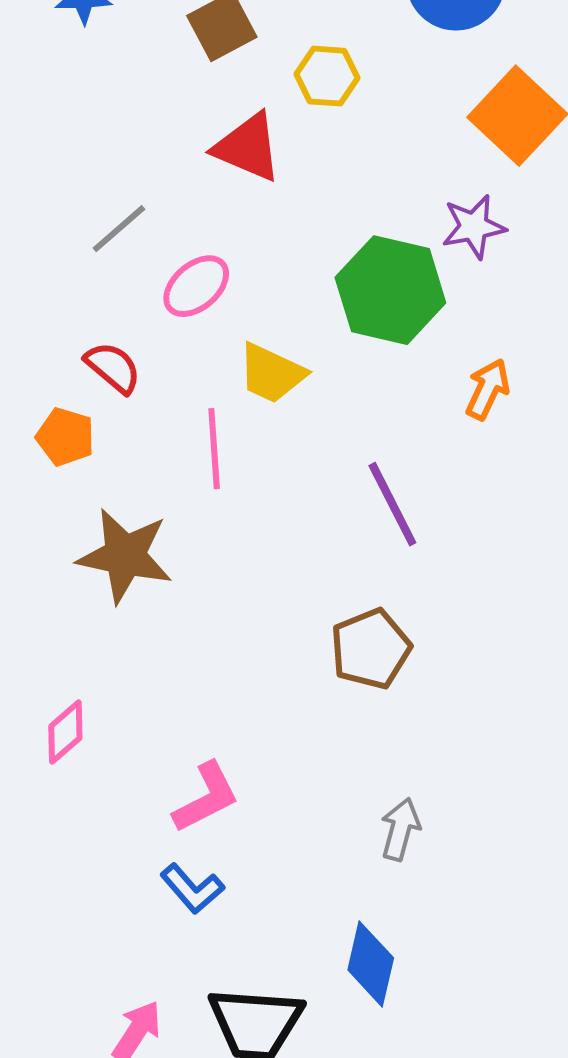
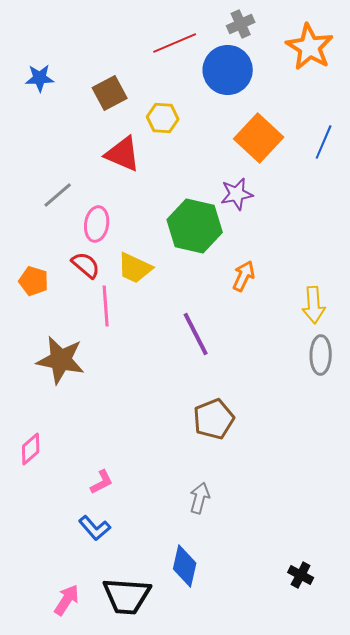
pink ellipse: (196, 286) -> (97, 224), turned -40
red semicircle: (113, 367) -> (86, 265), moved
orange pentagon: (65, 437) -> (34, 281), moved
brown pentagon: (371, 649) -> (214, 419), moved
pink L-shape: (206, 797) -> (102, 482), size x0.7

